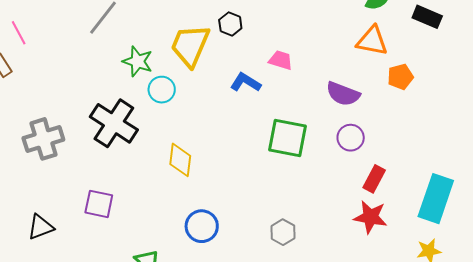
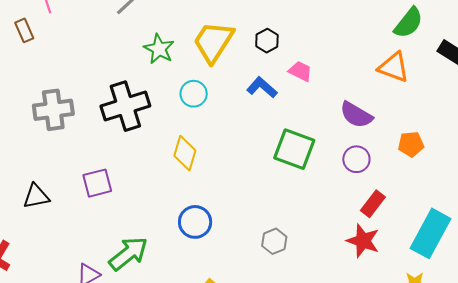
black hexagon: (230, 24) -> (267, 41), moved
orange pentagon: (400, 77) -> (411, 144), moved
cyan circle: (162, 90) -> (194, 94), moved
black cross: (114, 123) -> (125, 106), turned 30
purple square: (99, 204) -> (97, 183), turned -36

